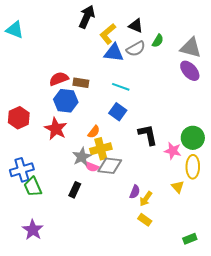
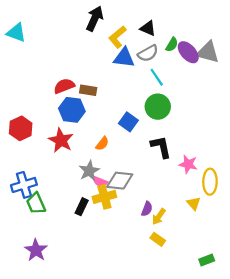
purple ellipse: (190, 71) -> (188, 52), moved
cyan line: (121, 87) -> (157, 77), moved, turned 36
green circle: (193, 138) -> (158, 107), moved
yellow cross: (101, 149) -> (104, 197), moved

